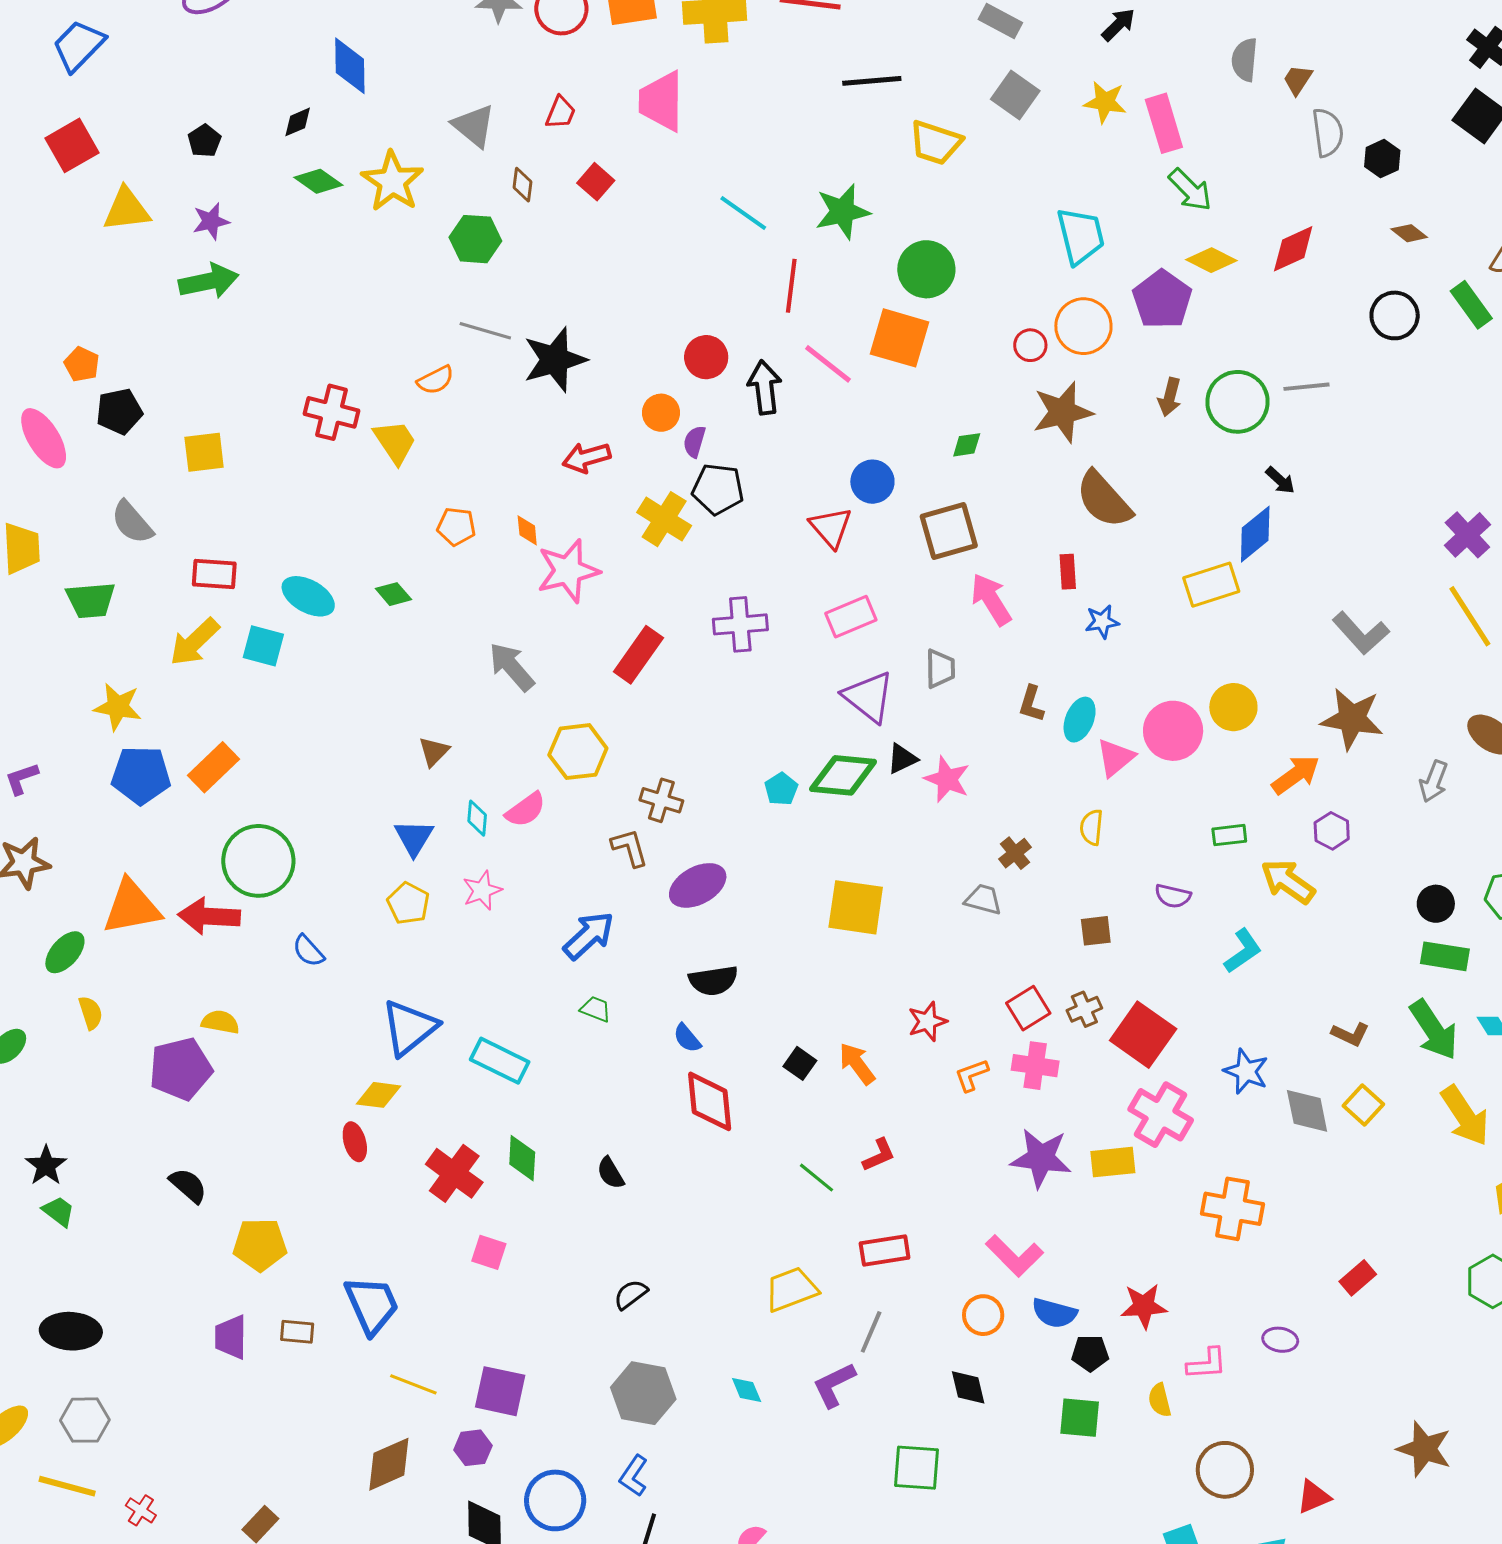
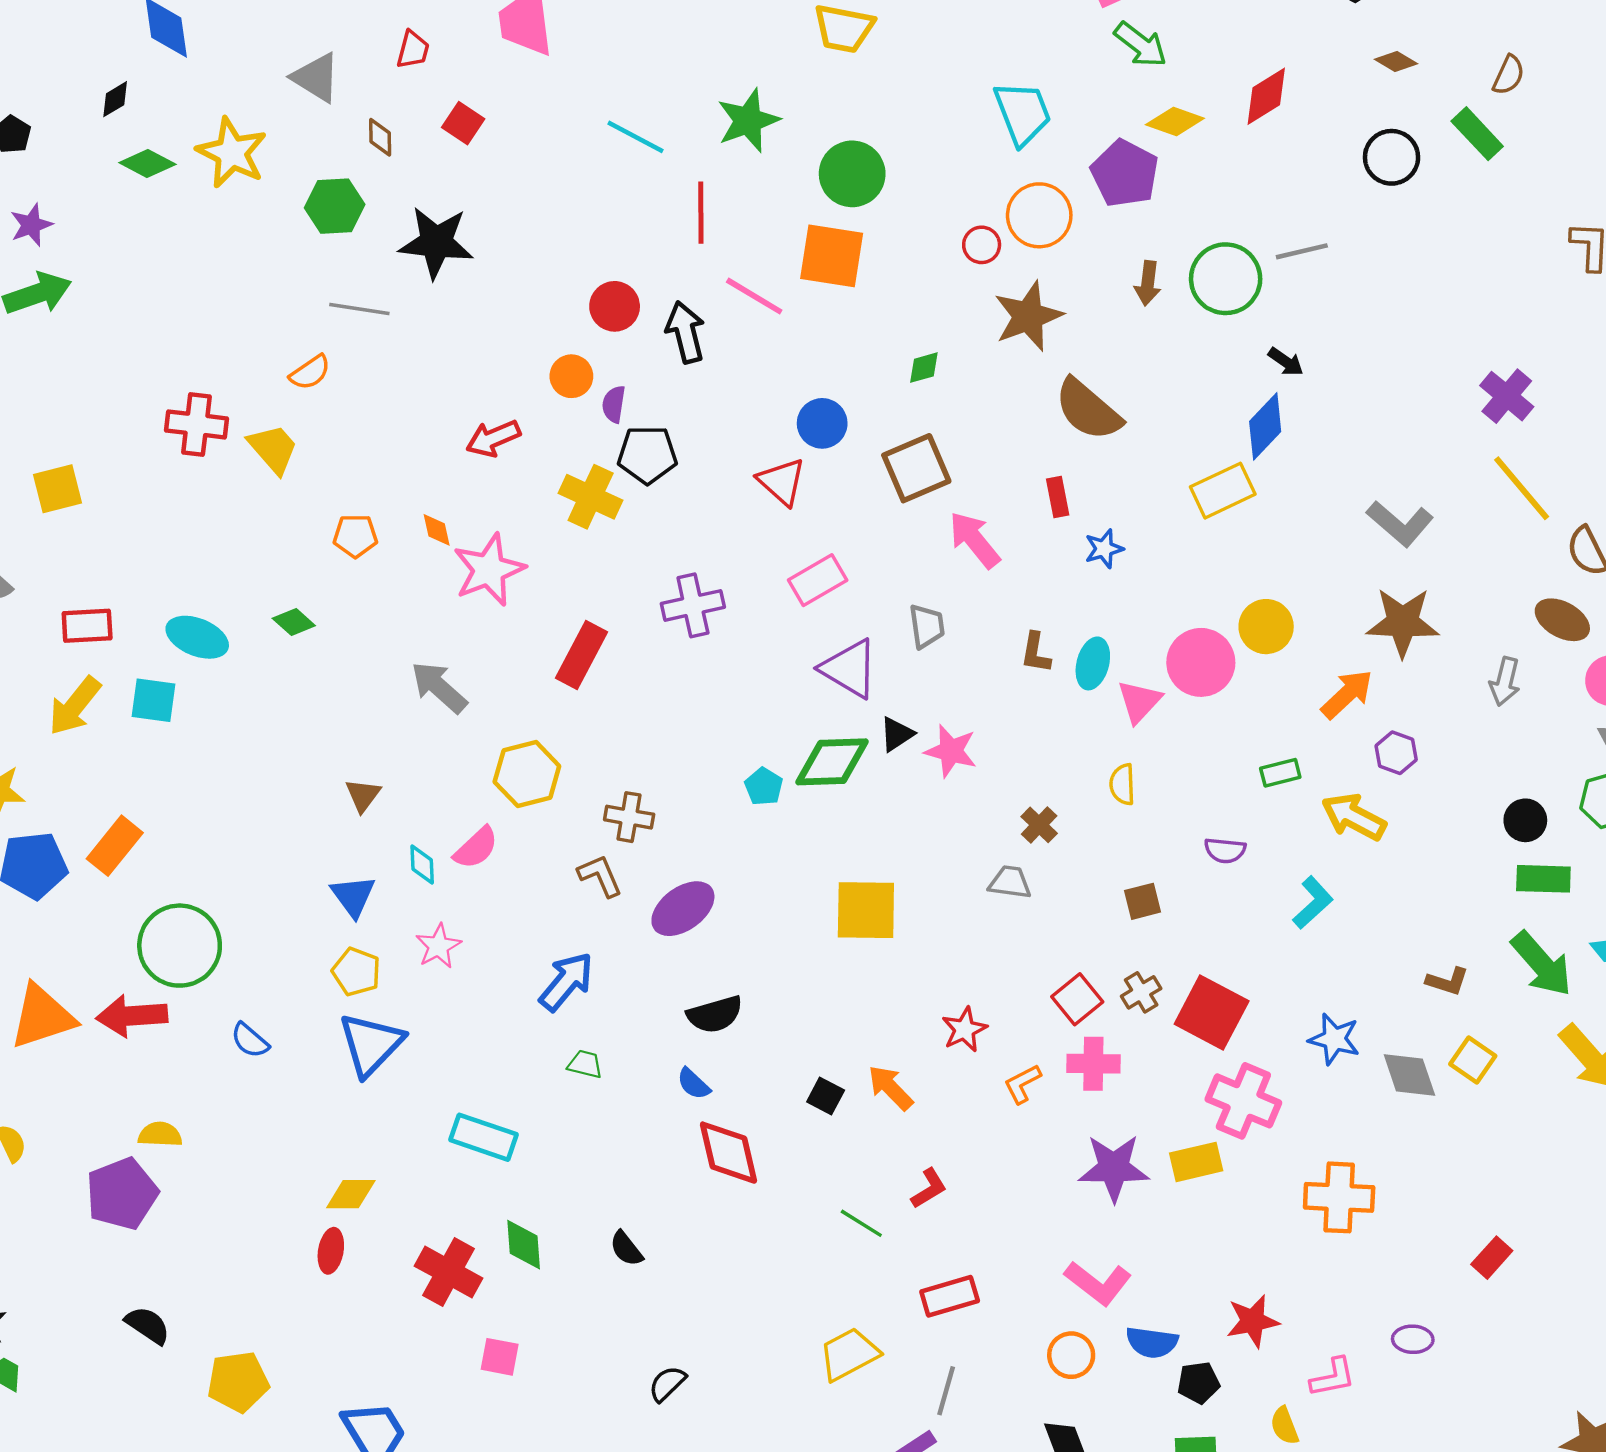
black star: (555, 360) -> (436, 242), moved, turned 30
blue triangle: (409, 1028) -> (371, 1044), moved
red ellipse: (355, 1142) -> (331, 1251), turned 33

